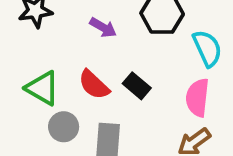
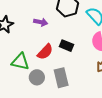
red semicircle: (94, 85) -> (45, 52), turned -72

